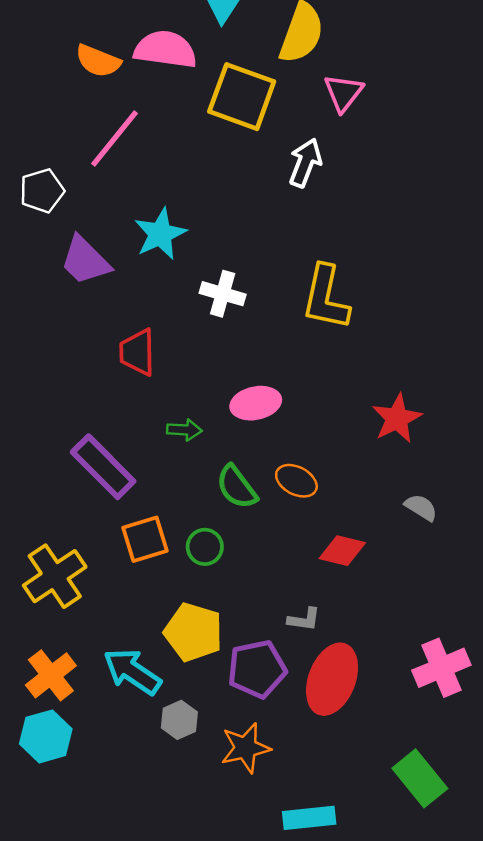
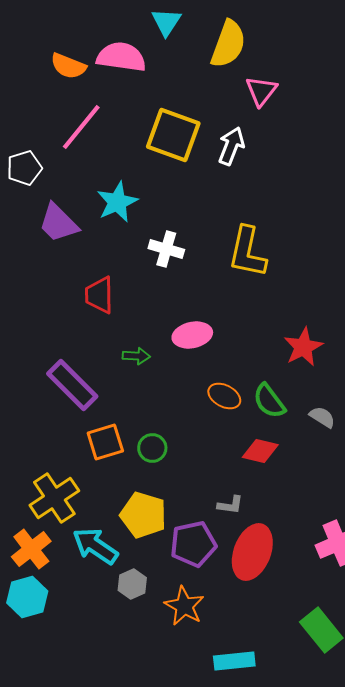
yellow square: (242, 97) -> (173, 135), moved
green semicircle: (237, 487) -> (269, 401), moved
yellow cross: (55, 576) -> (54, 498), moved
orange star: (246, 748) -> (184, 606), turned -30

